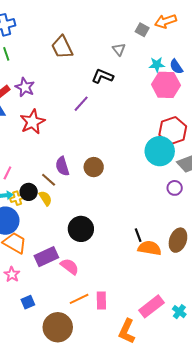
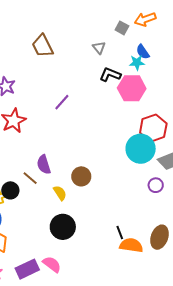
blue semicircle: (176, 67) -> (143, 52), moved
black L-shape: (102, 76) -> (110, 75), moved
pink hexagon: (166, 85) -> (132, 88), moved
brown circle: (94, 167) -> (81, 176), moved
yellow semicircle: (45, 198) -> (60, 193), moved
purple rectangle: (46, 257) -> (27, 269), moved

